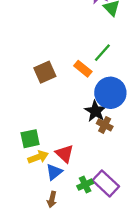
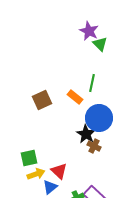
green line: (102, 53) -> (92, 83), turned -30

